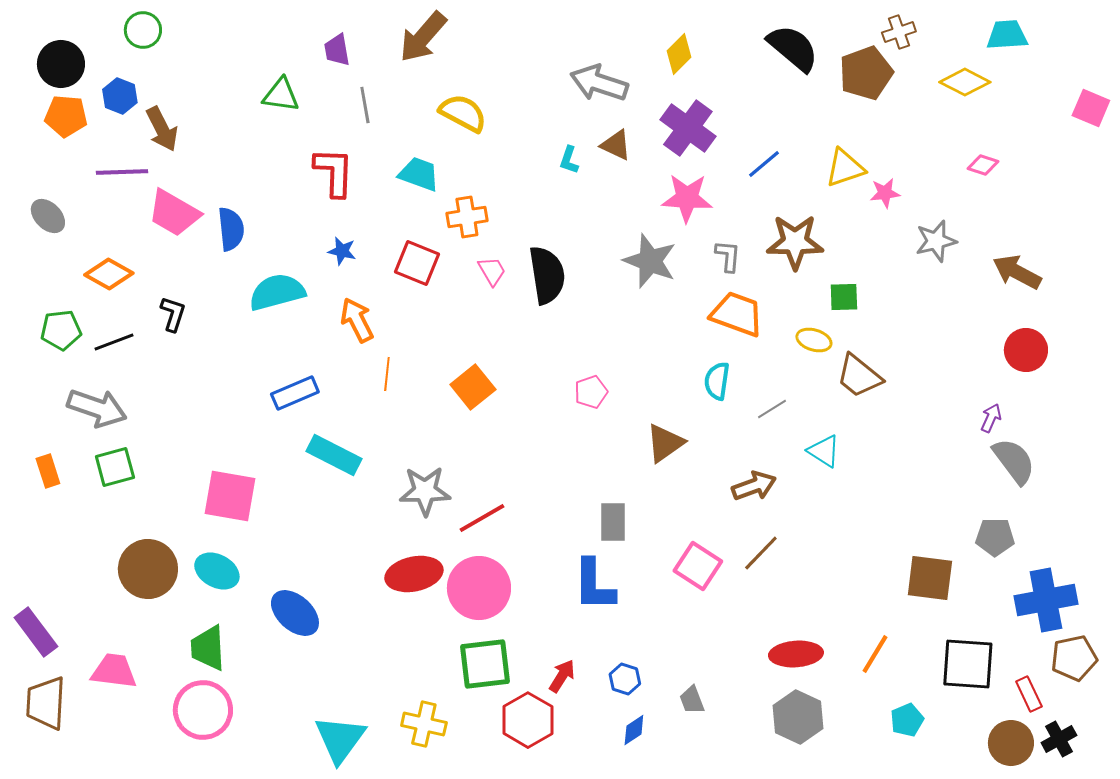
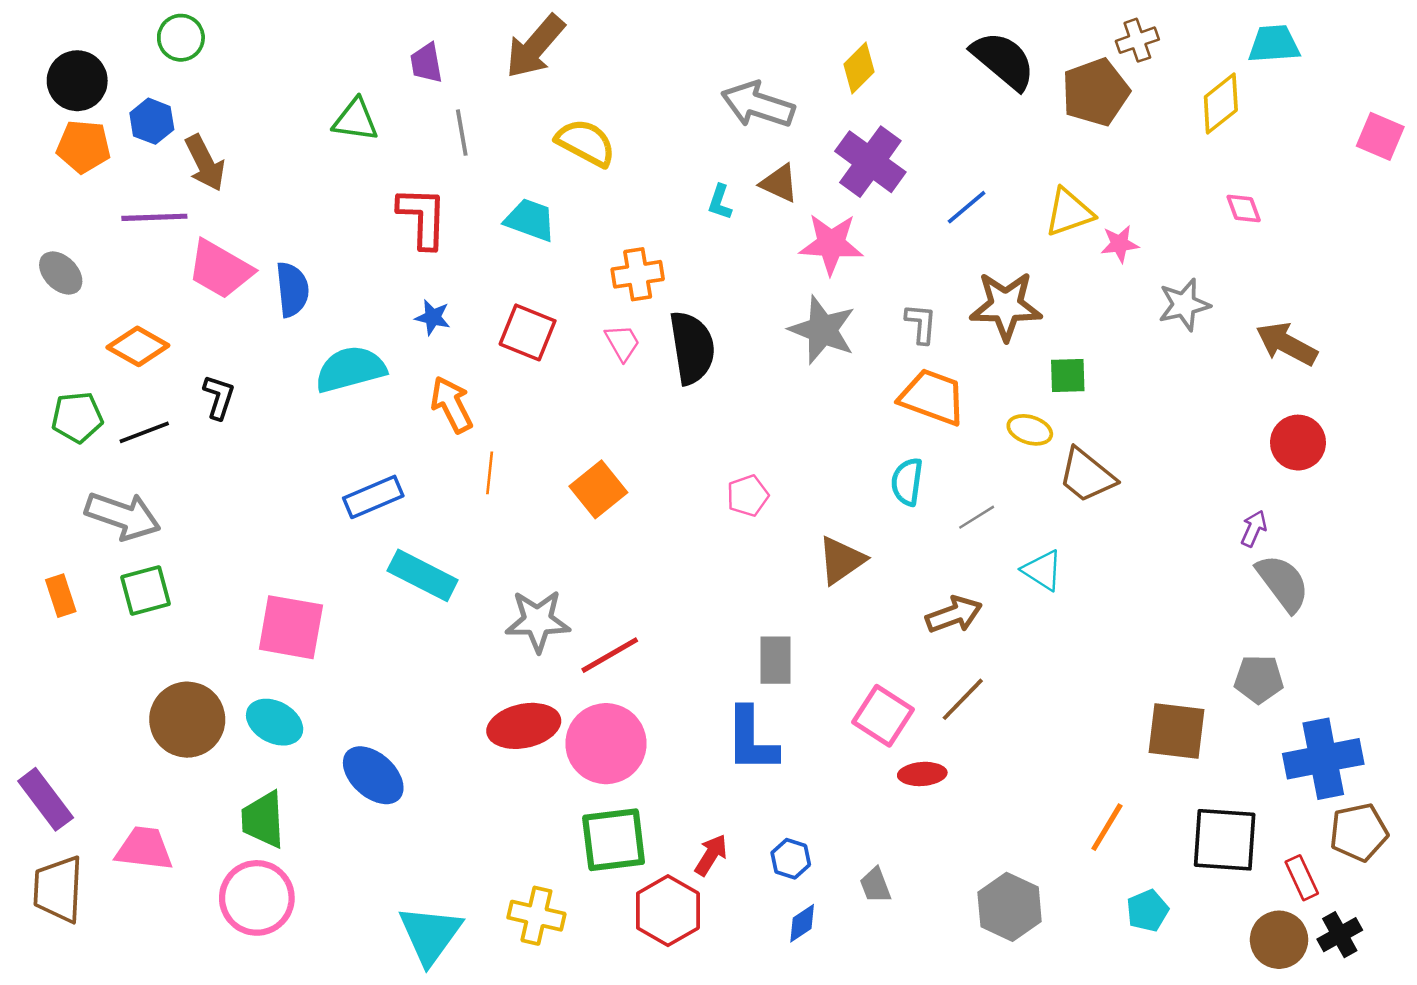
yellow diamond: (965, 82) -> (1221, 103), turned -66
pink diamond: (983, 165) -> (1244, 208), turned 52
pink star: (687, 198) -> (831, 244), moved
orange cross: (467, 217) -> (638, 274), moved
red ellipse: (796, 654) -> (922, 774), moved, size x0.7

